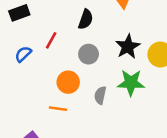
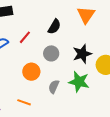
orange line: (58, 109) -> (24, 102), moved

